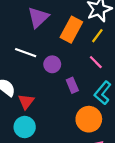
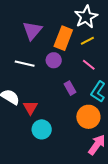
yellow line: (97, 36) -> (87, 41), turned 32
purple circle: (52, 64) -> (54, 60), moved
cyan circle: (25, 127) -> (42, 129), moved

